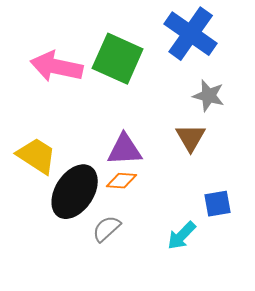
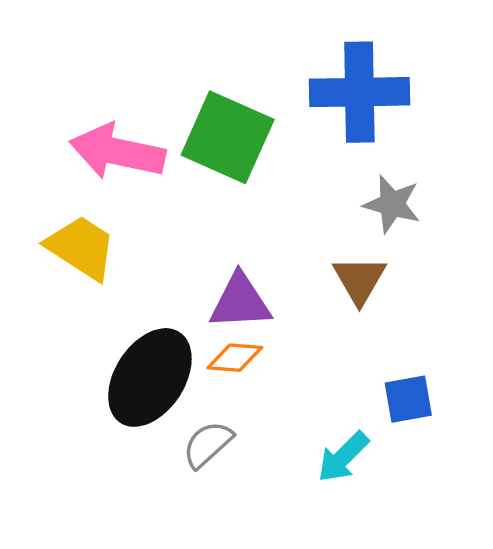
blue cross: (191, 34) -> (359, 92), turned -36
yellow trapezoid: (37, 156) -> (81, 247), moved

